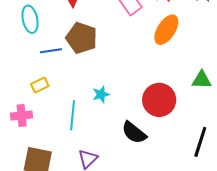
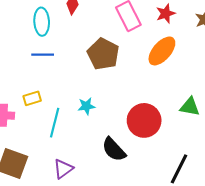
cyan ellipse: (30, 19) -> (42, 22), moved
brown pentagon: (82, 38) -> (103, 54), moved
yellow rectangle: (40, 85) -> (32, 98), moved

